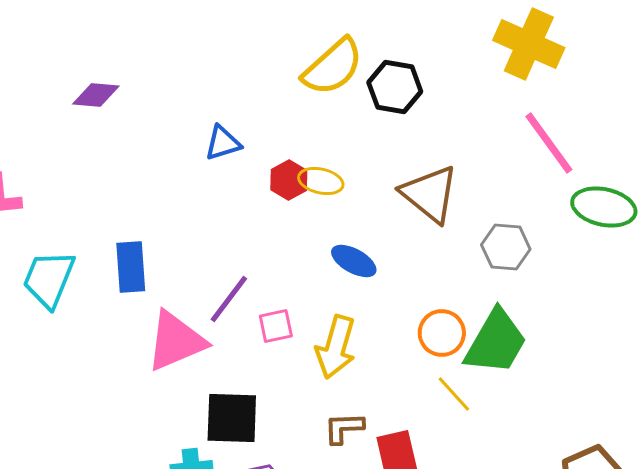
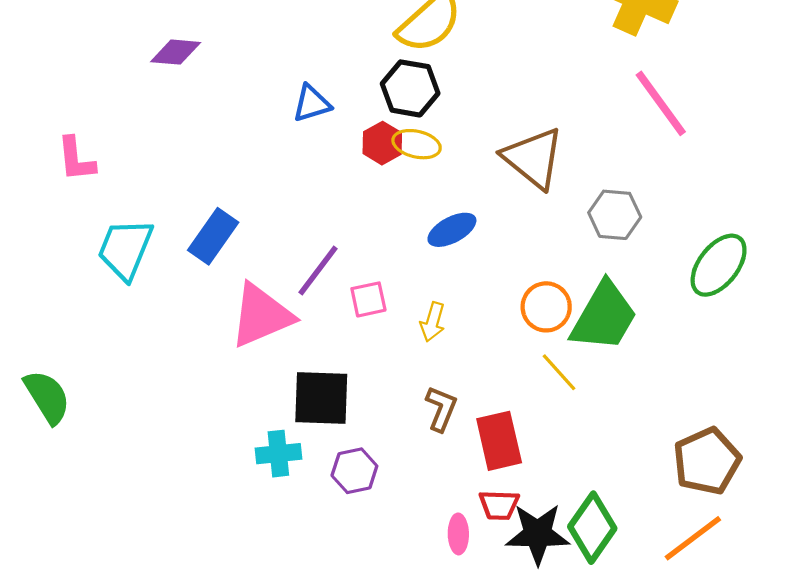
black hexagon: (395, 87) -> (410, 88), moved
green ellipse: (604, 207) -> (719, 265), moved, turned -64
blue ellipse: (354, 261) -> (452, 230), turned -57
blue rectangle: (131, 267) -> (213, 236), turned 39
yellow arrow: (336, 347) -> (433, 322), size x0.6
brown L-shape: (344, 428) -> (441, 409), turned 114

